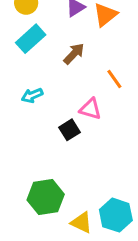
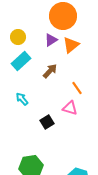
cyan arrow: (32, 95) -> (22, 99), turned 72
pink triangle: (90, 109) -> (70, 108), moved

